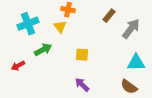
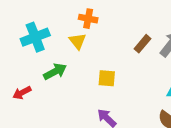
brown rectangle: (109, 16) -> (142, 44), moved

